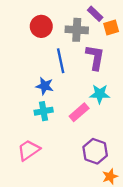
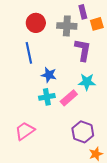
purple rectangle: (95, 14) -> (83, 12), turned 32
blue line: (61, 61) -> (29, 53), moved
blue star: (45, 86) -> (49, 75), moved
cyan cross: (44, 111) -> (47, 97), moved

